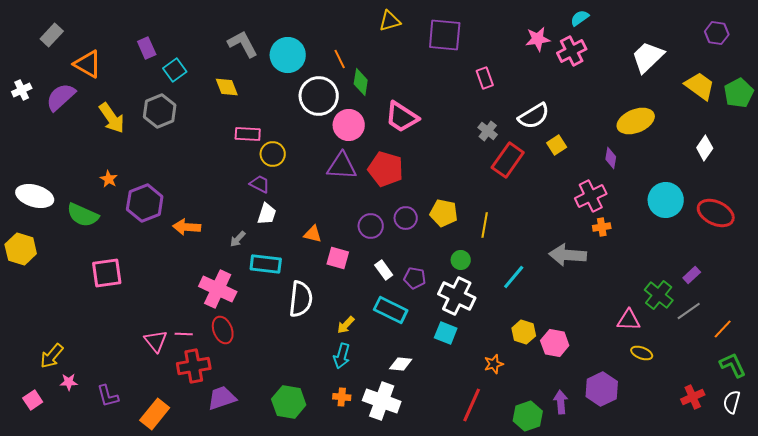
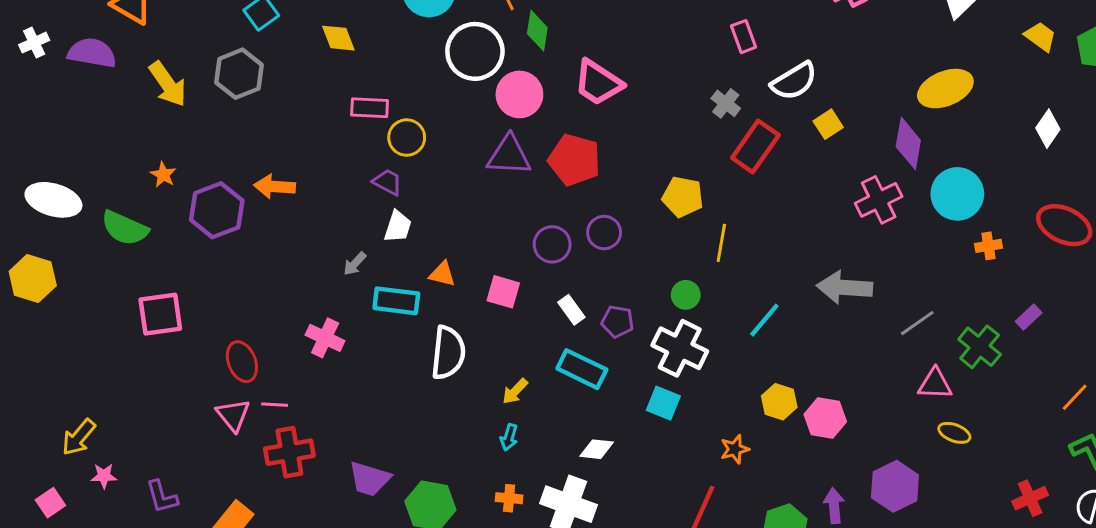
pink rectangle: (485, 78) -> (744, 37), moved
yellow trapezoid: (700, 86) -> (1040, 37), size x0.7
purple semicircle: (61, 97) -> (92, 53), turned 52
purple diamond: (611, 158) -> (908, 143), size x1.6
cyan circle: (666, 200) -> (957, 194), moved
yellow pentagon: (444, 213) -> (683, 197), moved
orange arrow: (187, 227) -> (275, 186), moved
orange cross: (602, 227) -> (988, 246), moved
orange triangle: (313, 234) -> (442, 274), moved
pink cross: (218, 289) -> (325, 338), size x0.7
gray line: (689, 311) -> (917, 323), moved
red ellipse: (223, 330) -> (242, 362), moved
cyan arrow: (342, 356) -> (509, 437), size x0.7
purple trapezoid: (222, 398) -> (370, 479), moved, turned -144

